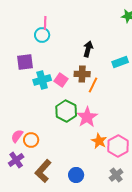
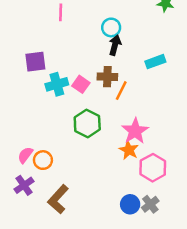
cyan circle: (42, 35) -> (111, 27), moved
pink star: (87, 117) -> (135, 131), moved
orange star: (99, 141) -> (129, 150), moved
blue circle: (76, 175) -> (130, 204), moved

